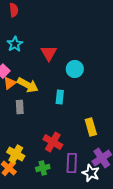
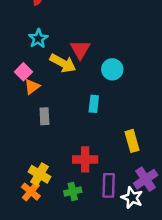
yellow arrow: (28, 85) -> (63, 63), moved
red cross: (53, 142) -> (85, 159), turned -30

